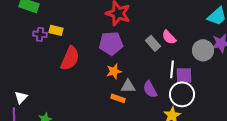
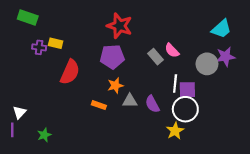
orange rectangle: (118, 98) -> (99, 105), moved

